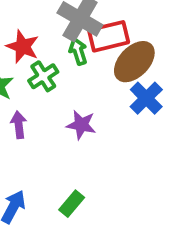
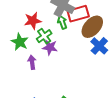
red star: (23, 47) -> (33, 21), turned -30
purple star: (81, 125) -> (50, 47), moved

